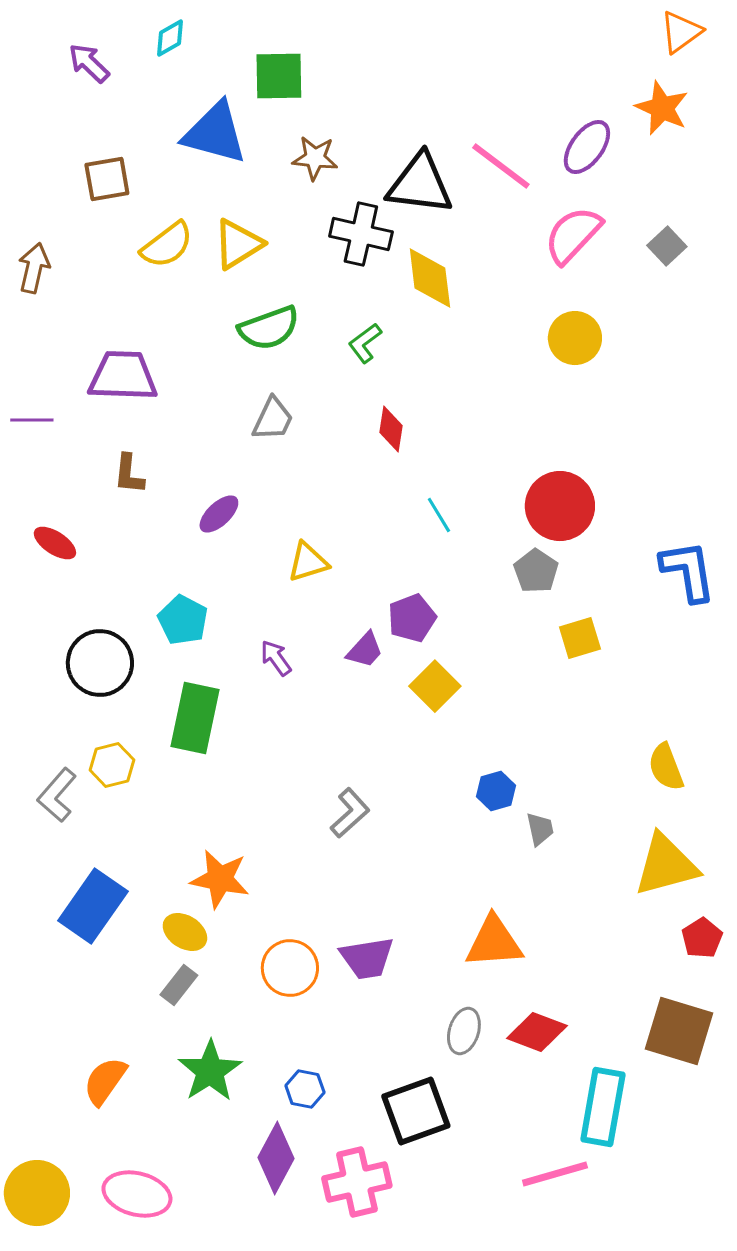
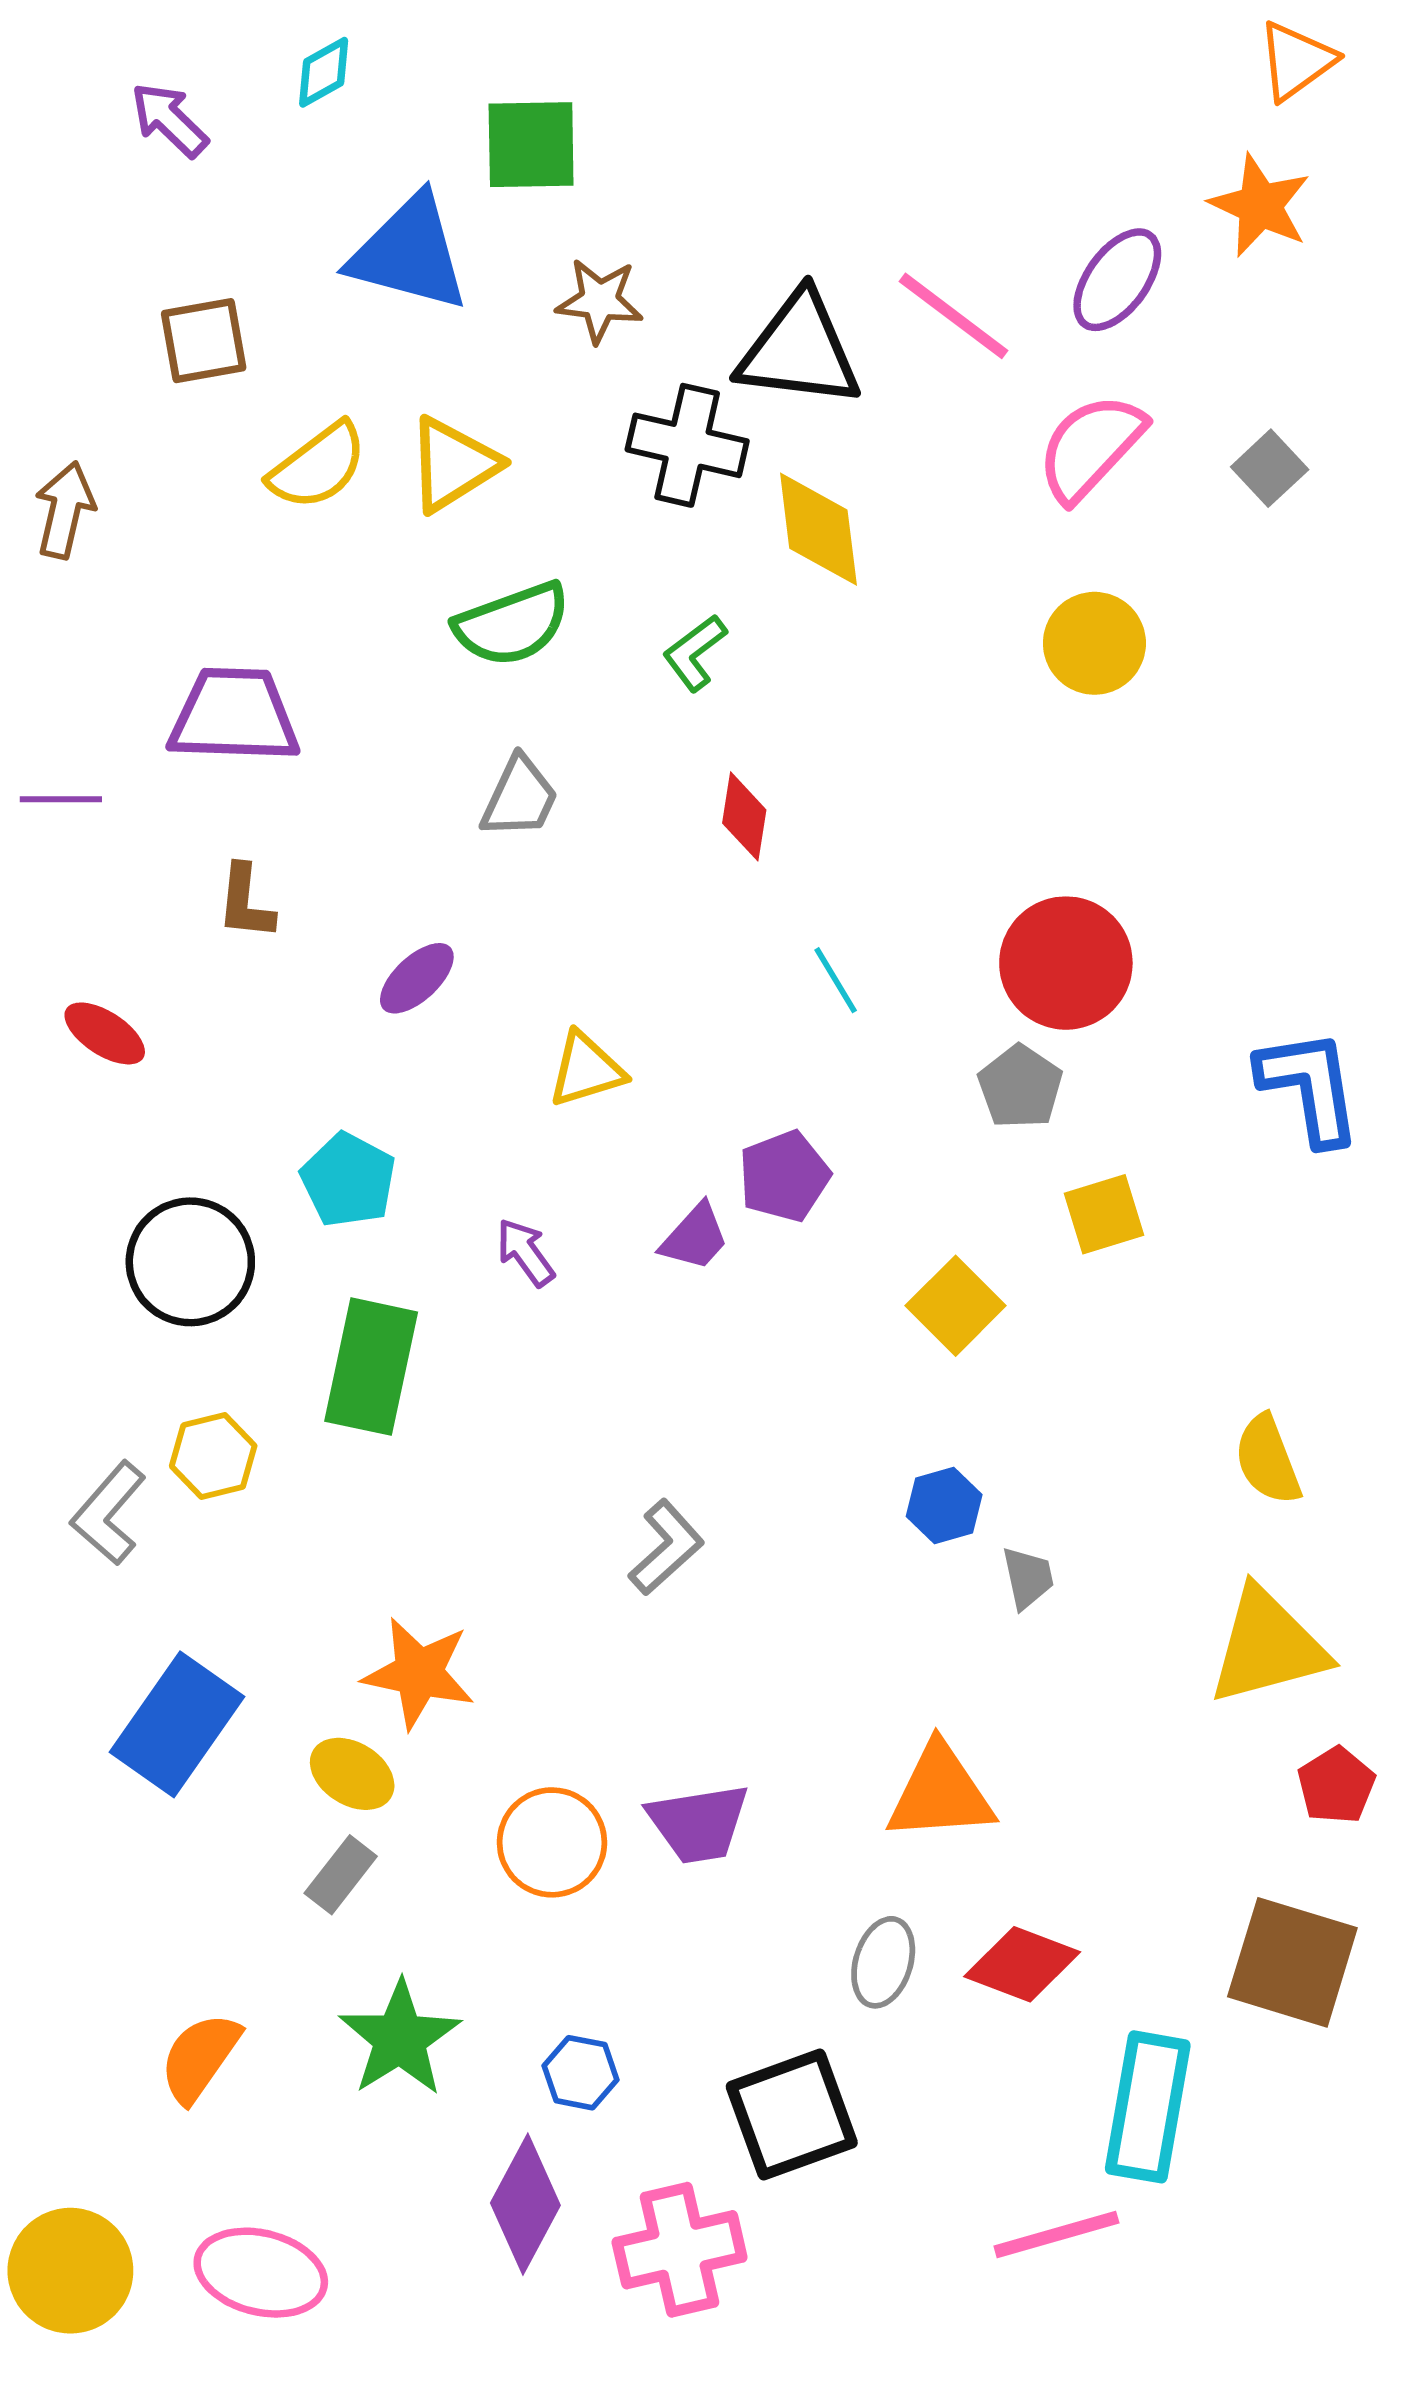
yellow square: (435, 686) -> (956, 1306), moved

